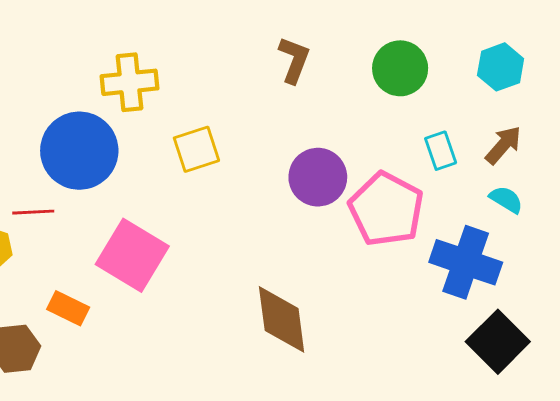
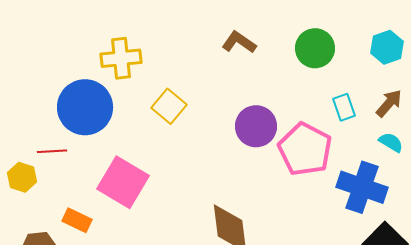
brown L-shape: (294, 60) -> (239, 42), turned -76
yellow square: (196, 149) -> (169, 106), turned -32

